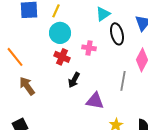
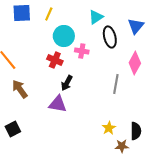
cyan circle: (60, 33) -> (64, 36), moved
purple triangle: (95, 101) -> (58, 104), moved

